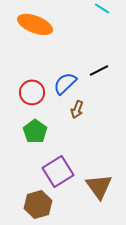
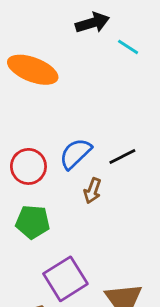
black line: (99, 70) -> (122, 156), moved
green pentagon: (35, 131) -> (33, 222), turned -30

